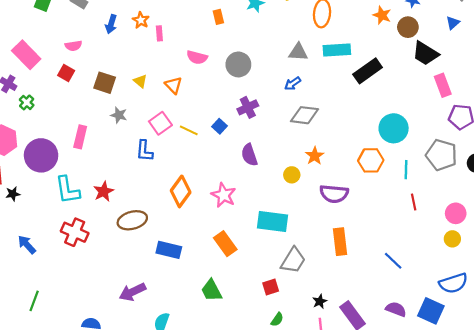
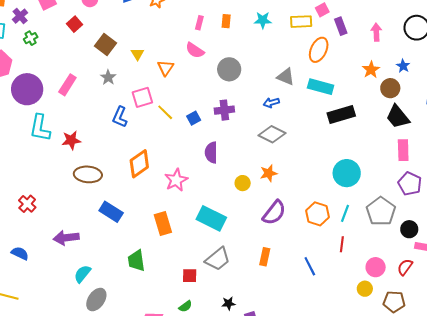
pink rectangle: (159, 33) -> (199, 23), moved
orange hexagon: (371, 160) -> (318, 214), moved
purple semicircle: (334, 194) -> (274, 213), turned -76
red cross: (75, 232) -> (27, 204), moved, size x0.7
orange rectangle: (340, 242) -> (265, 257), size x0.7
blue line: (393, 261) -> (310, 266), moved

